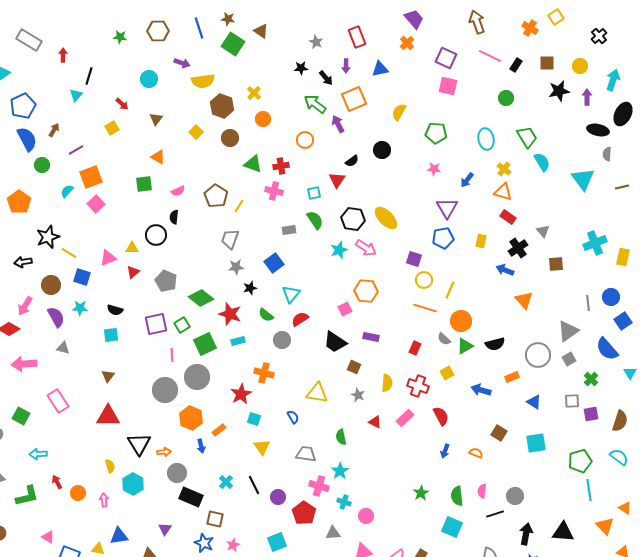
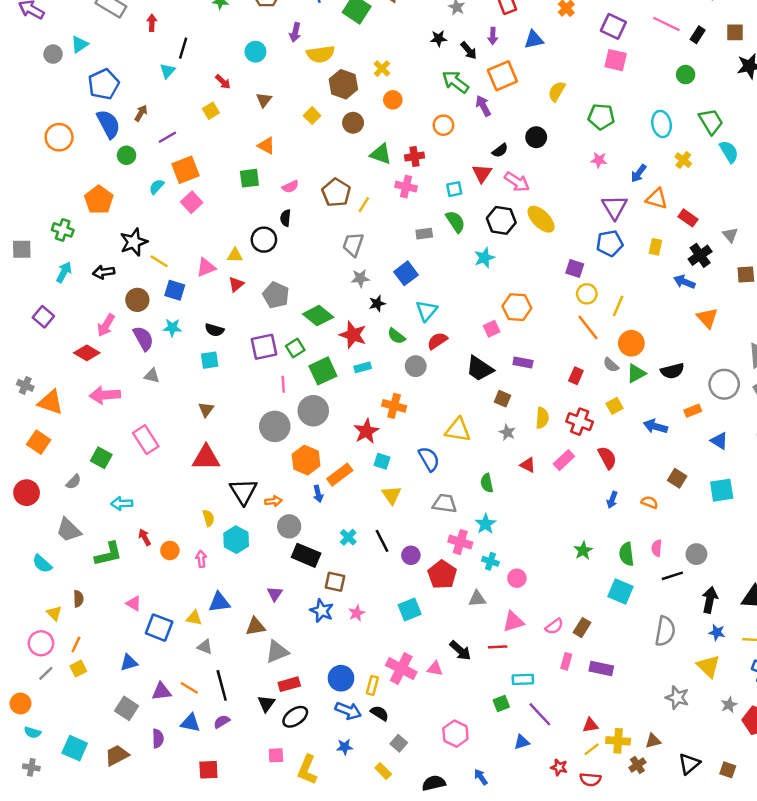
purple arrow: (182, 63) -> (295, 32), turned 84
orange triangle: (503, 192) -> (657, 199), moved
pink arrow: (366, 248) -> (517, 182), moved
orange line: (425, 308) -> (588, 328), turned 35
blue semicircle: (293, 417) -> (429, 459), size x1.5
orange rectangle: (219, 430) -> (340, 475), size x1.5

